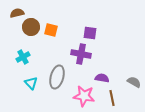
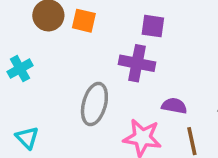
cyan cross: (23, 57) -> (20, 69), moved
cyan triangle: (31, 83) -> (27, 138), moved

